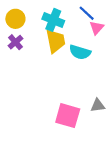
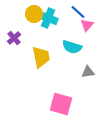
yellow circle: (15, 19) -> (34, 14), moved
yellow trapezoid: (56, 41) -> (41, 57), moved
gray triangle: (98, 106) -> (88, 72), moved

